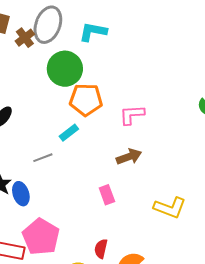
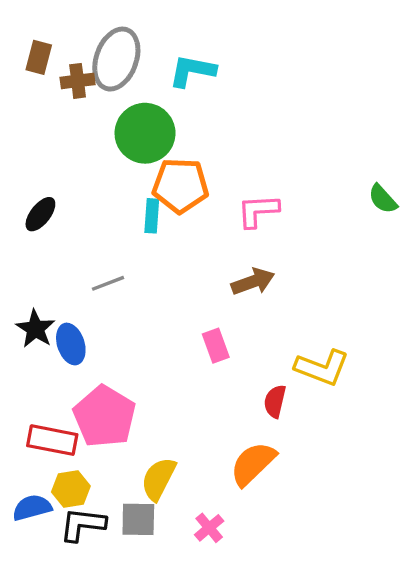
brown cross: (25, 38) -> (78, 81), turned 30
cyan rectangle: (69, 133) -> (152, 216), moved, turned -48
red semicircle: (101, 249) -> (275, 401), moved

